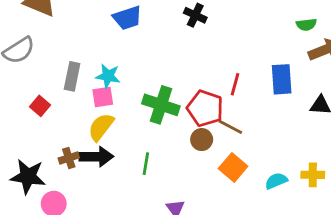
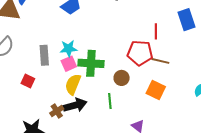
green cross: (161, 105) -> (91, 63), moved
brown circle: (202, 140) -> (122, 78), moved
orange square: (233, 167) -> (156, 90), moved

